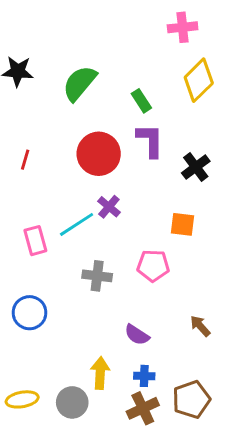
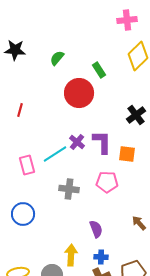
green semicircle: (80, 83) -> (57, 58), size x0.6
purple L-shape: (150, 141) -> (102, 142), moved
red circle: (99, 154) -> (79, 93), moved
purple semicircle: (137, 335) -> (96, 229), turned -144

